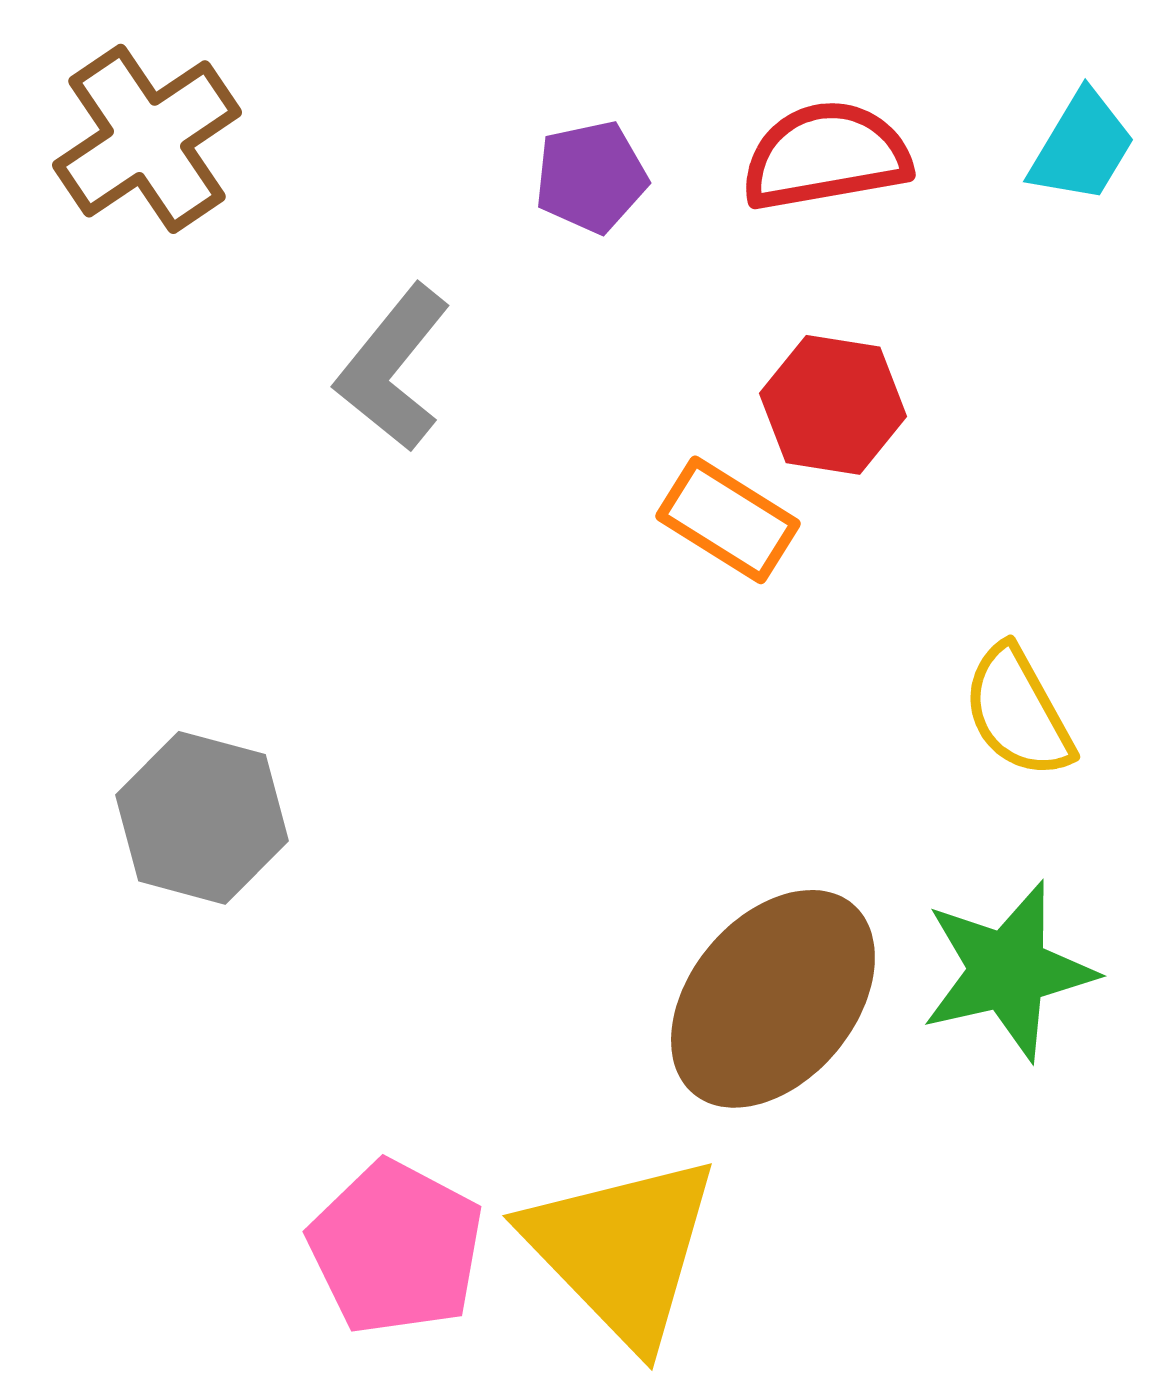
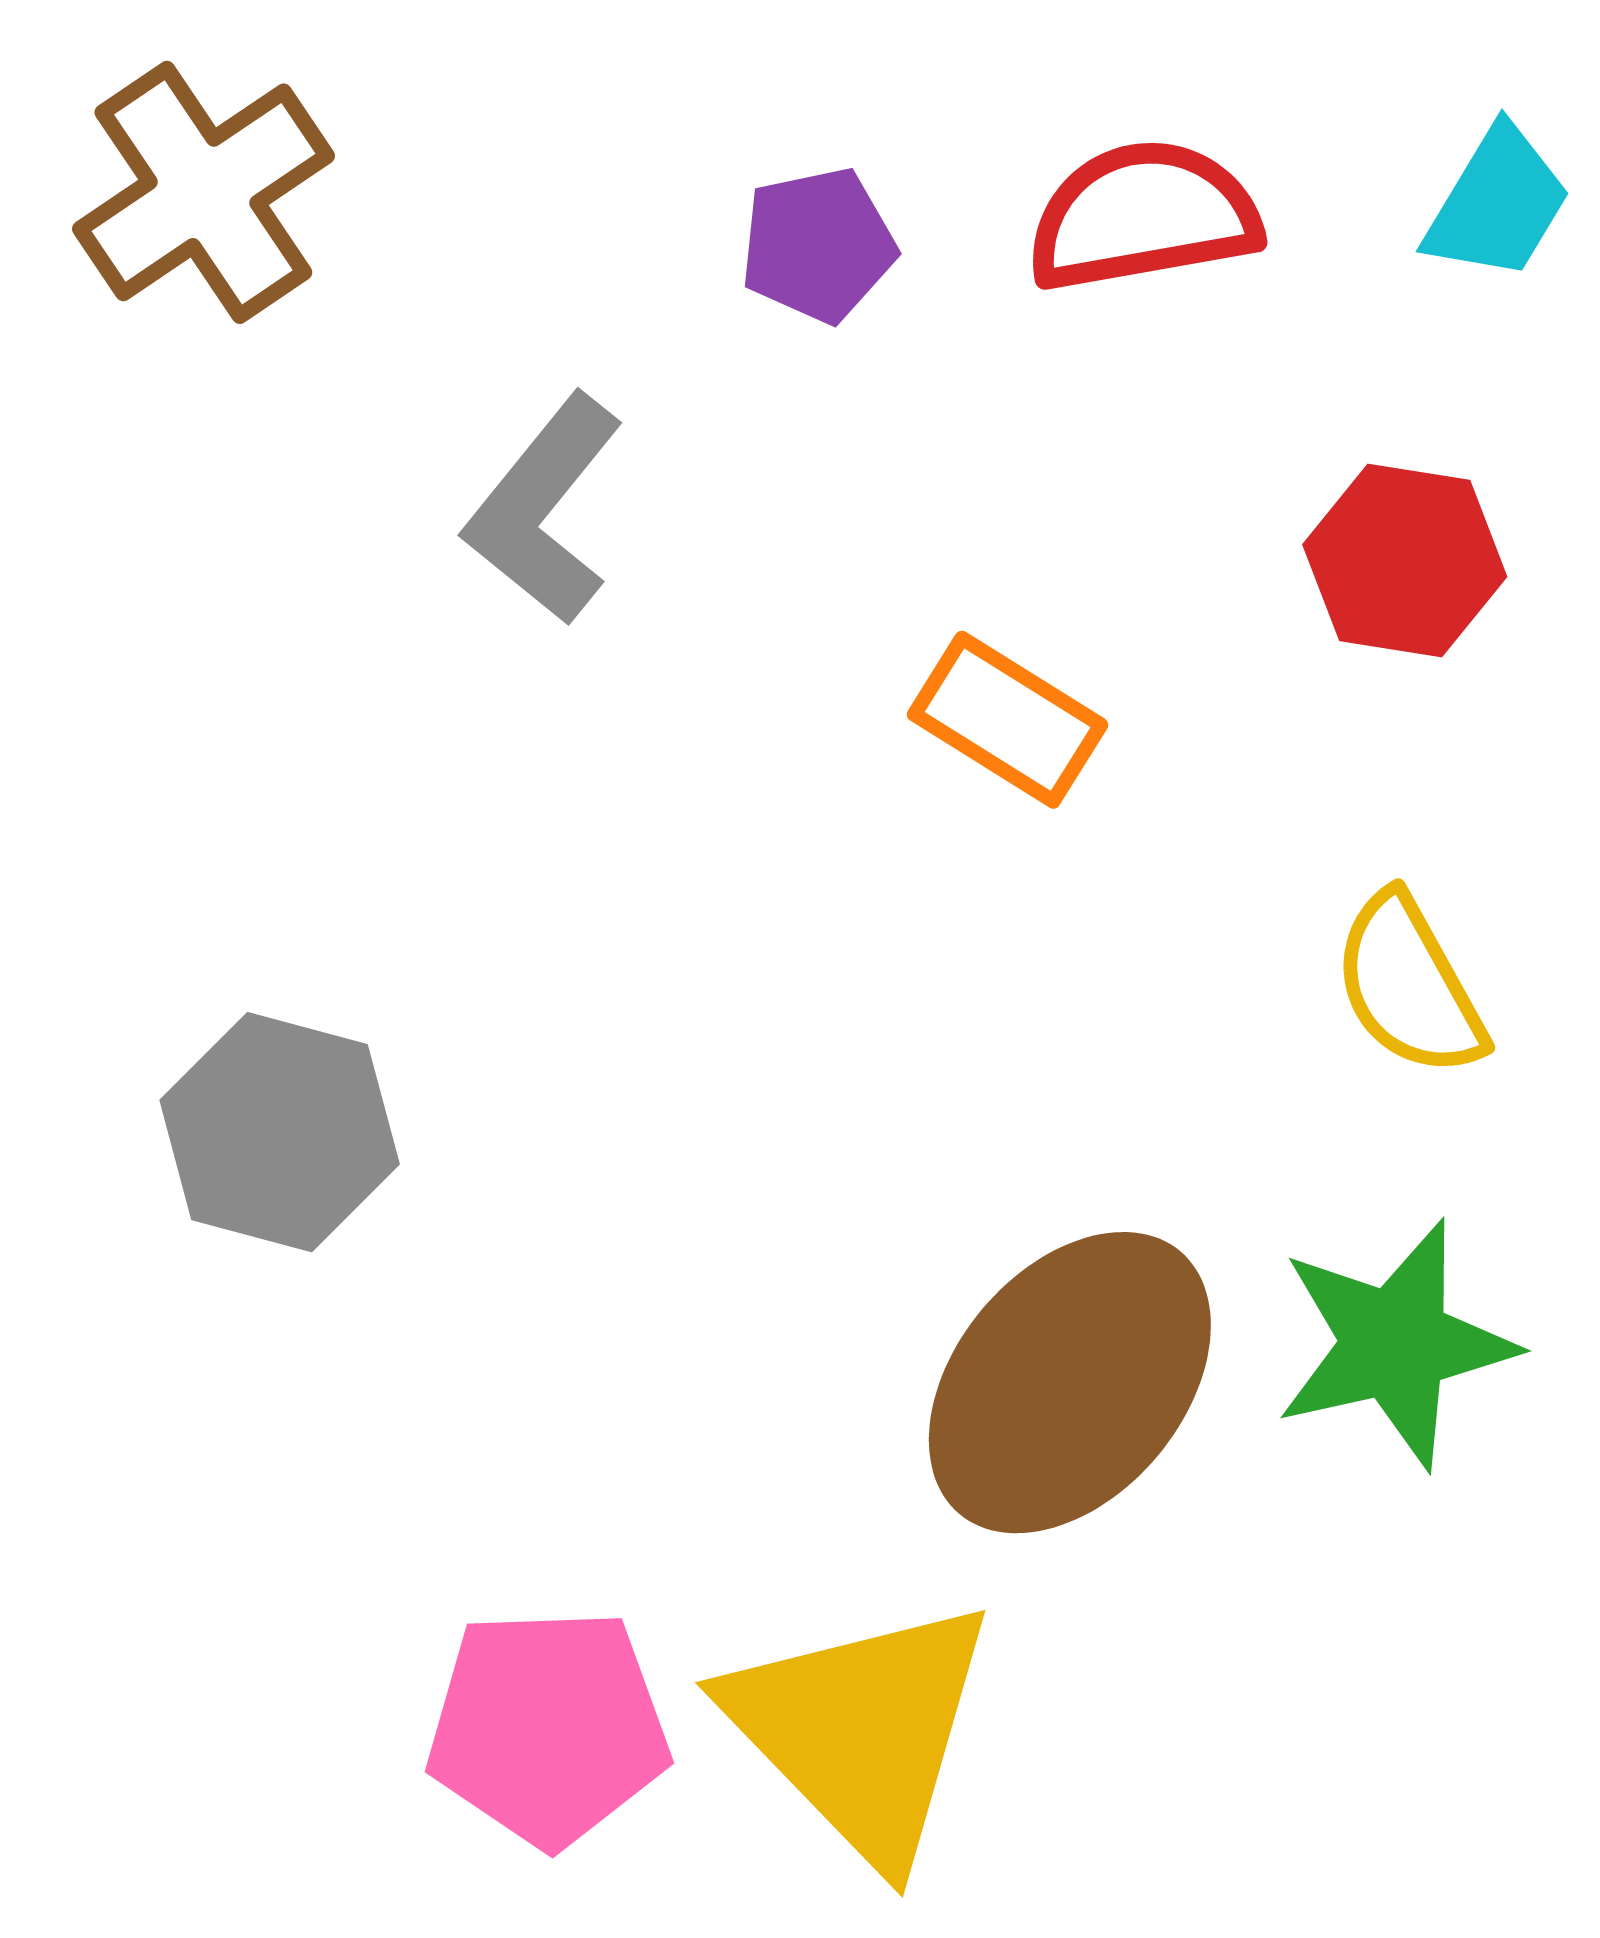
red hexagon: (833, 405) -> (1405, 561), moved
pink pentagon: (396, 1248) -> (548, 1727), turned -30

